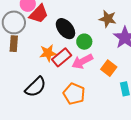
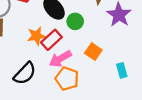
pink arrow: (82, 61) -> (60, 59), moved
orange square: (109, 68) -> (93, 52), moved

